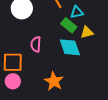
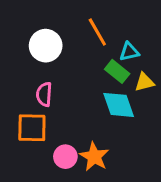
pink semicircle: (36, 44) -> (44, 94), moved
pink circle: (13, 81) -> (65, 157), moved

